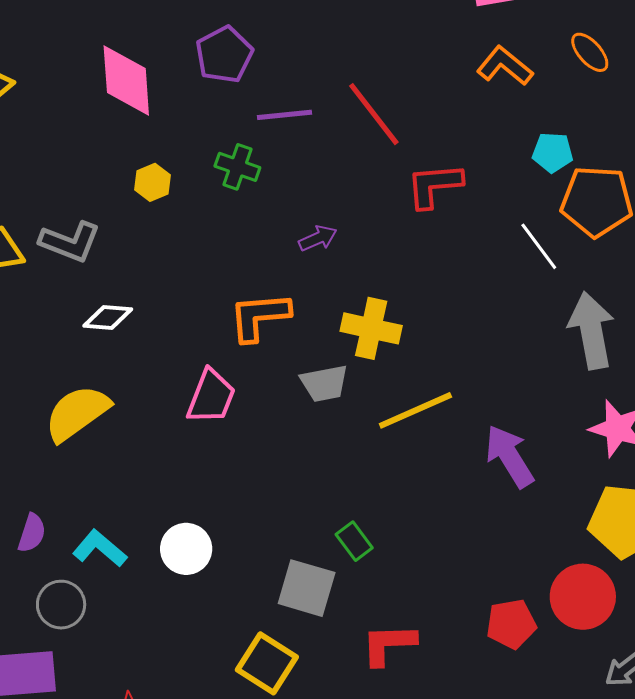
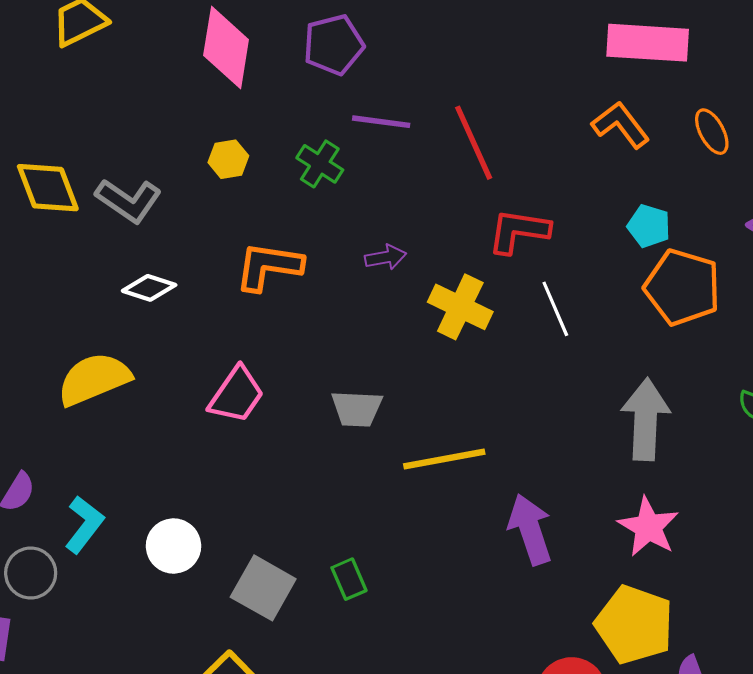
white line: (539, 246) -> (555, 309), moved
orange L-shape: (259, 316) -> (269, 266), moved
yellow cross: (371, 328) -> (460, 307), moved
cyan L-shape: (100, 548) -> (84, 524), turned 74
gray square: (307, 588) -> (263, 588), moved

